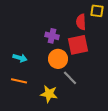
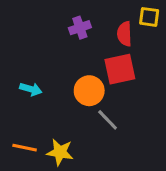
purple cross: (52, 36) -> (80, 28), moved, turned -32
orange line: (19, 81) -> (25, 148), moved
yellow star: (49, 94) -> (60, 152), moved

